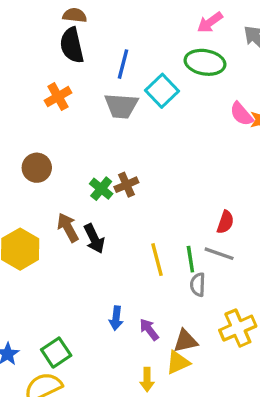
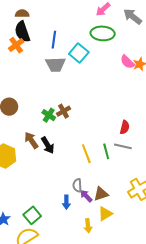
orange cross: (58, 97) -> (16, 45), moved
gray semicircle: (198, 285) -> (77, 185), moved
blue arrow: (116, 318) -> (66, 202), moved
brown triangle: (185, 341) -> (101, 194), moved

